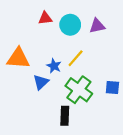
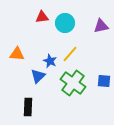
purple triangle: (97, 26) -> (101, 26), moved
orange triangle: (18, 58) -> (17, 54), size x0.7
black rectangle: (65, 116) -> (28, 107), moved

